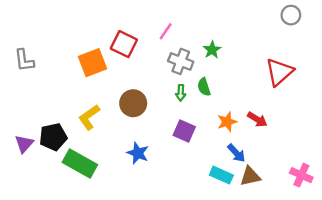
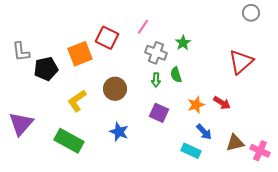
black pentagon: (53, 137) -> (46, 69), moved
purple triangle: (24, 144) -> (21, 124), size x1.5
brown triangle: (250, 176) -> (235, 143), moved

